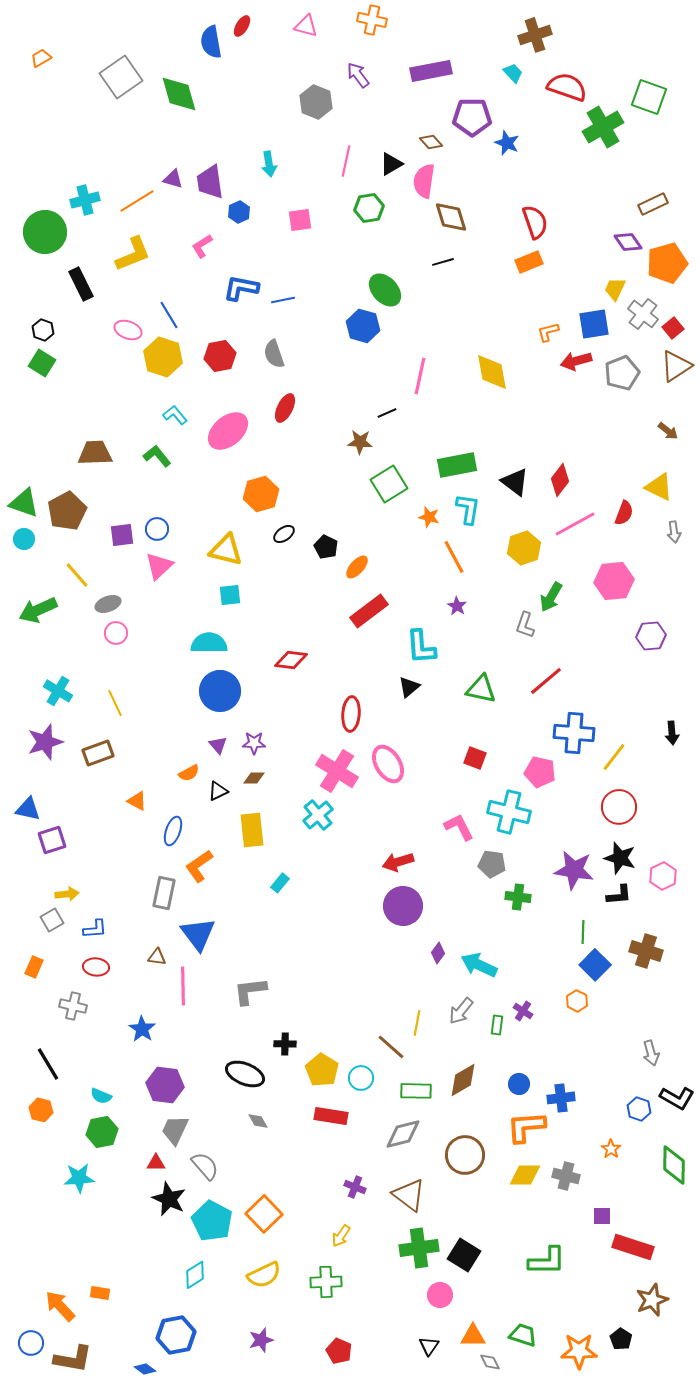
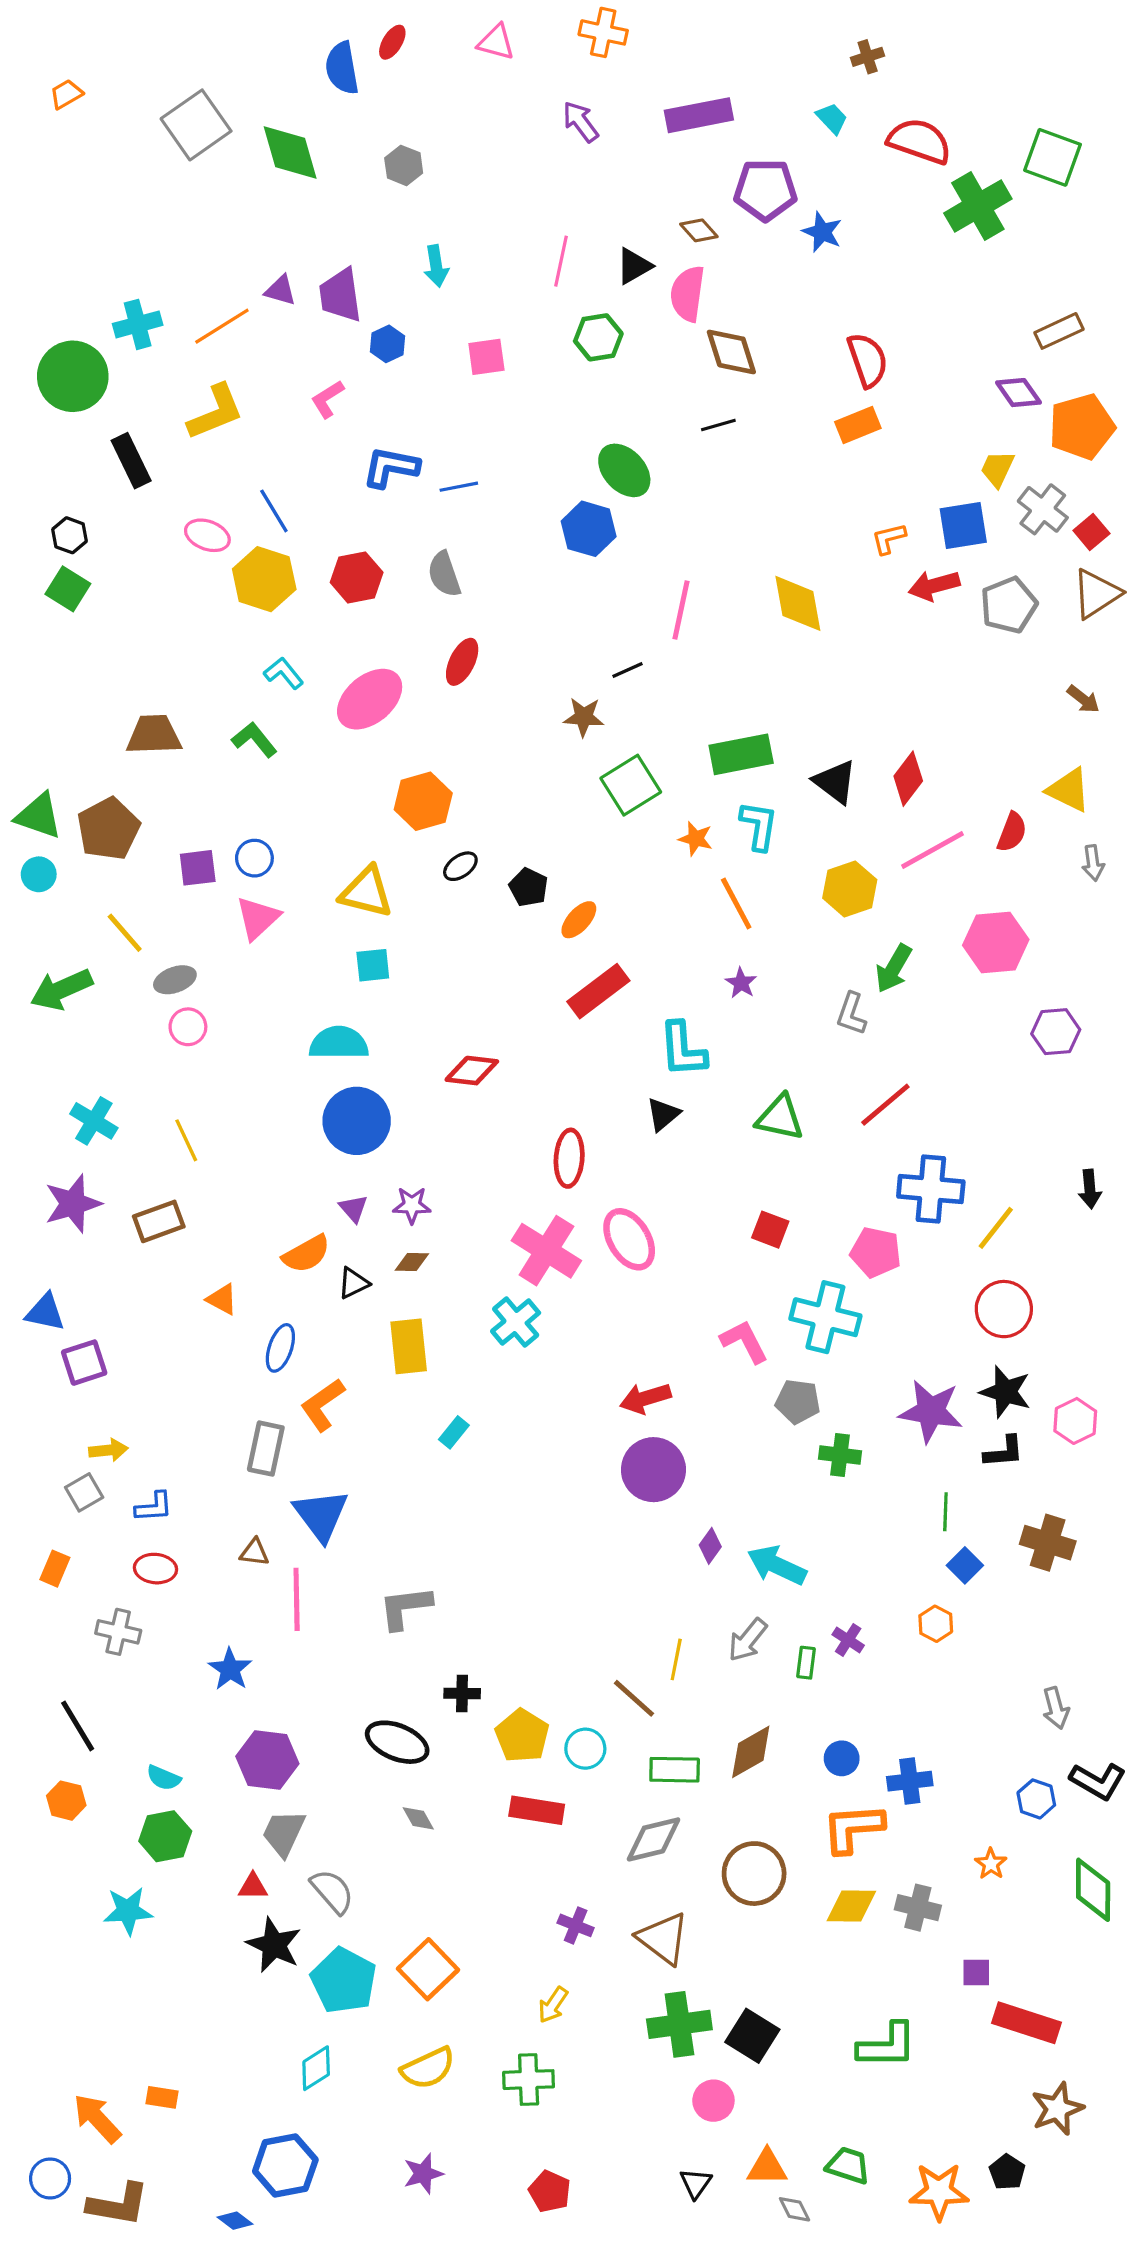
brown cross: (535, 35) -> (868, 57), size x0.6
gray hexagon: (316, 102) -> (404, 165), moved, size x0.7
orange semicircle: (189, 773) -> (306, 1254), size x1.4
blue square: (595, 965) -> (965, 1565), size x0.7

